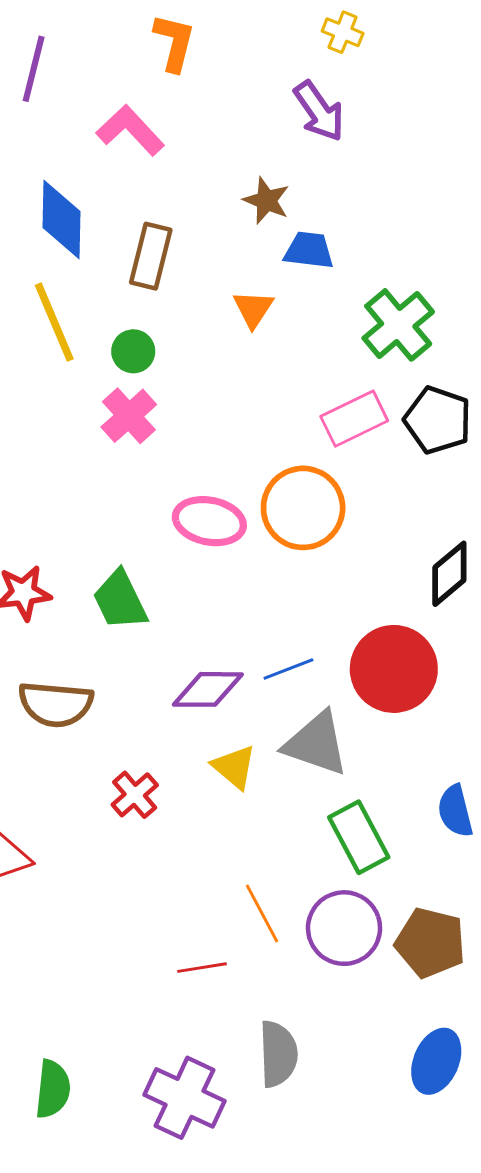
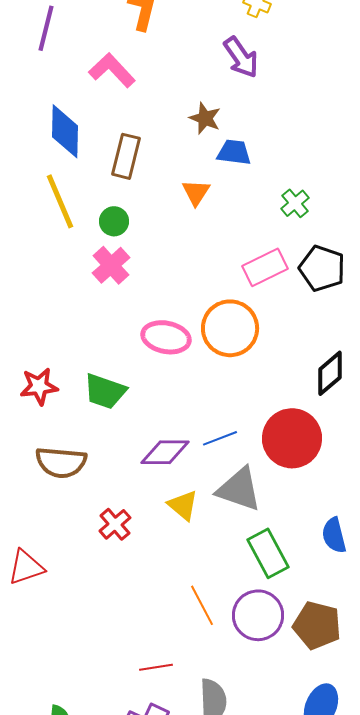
green cross: (398, 325) -> (295, 203), size x0.6
green trapezoid: (120, 600) -> (105, 391), turned -45
red line: (202, 968) -> (156, 667), moved

